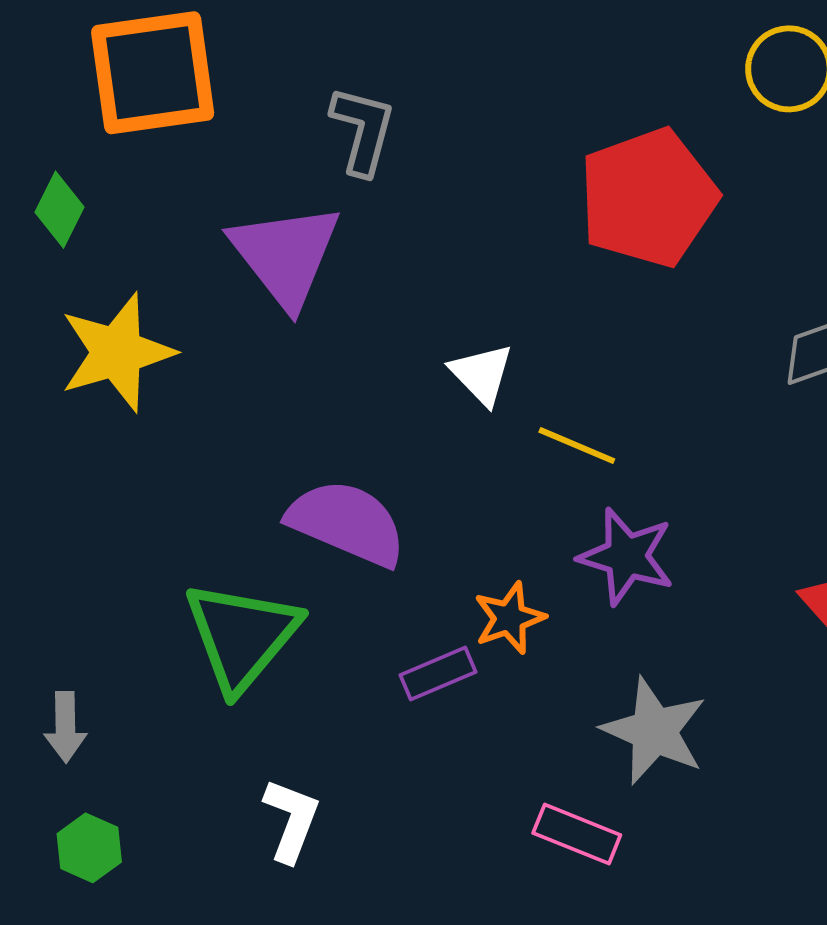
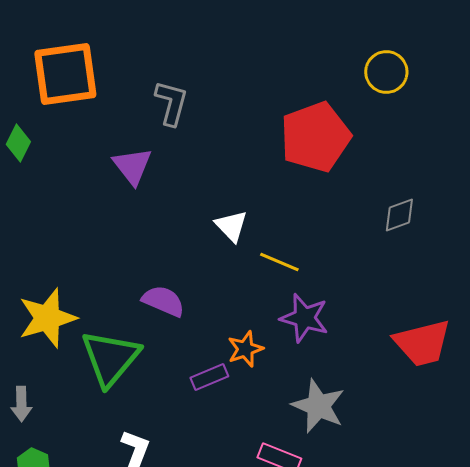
purple triangle: (285, 255) -> (132, 166), size x0.7
yellow star: (117, 352) -> (47, 318), moved
purple semicircle: (347, 523) -> (163, 301), size x0.7

